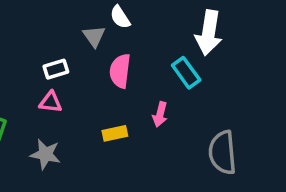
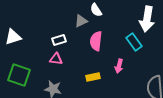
gray triangle: (94, 36) -> (81, 21), turned 40

